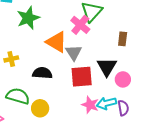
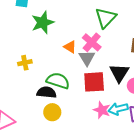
pink cross: (80, 25) -> (92, 42), moved
orange triangle: (56, 42) -> (70, 47), size x0.6
black semicircle: (42, 73) -> (47, 92), moved
green semicircle: (18, 96) -> (58, 81), moved

